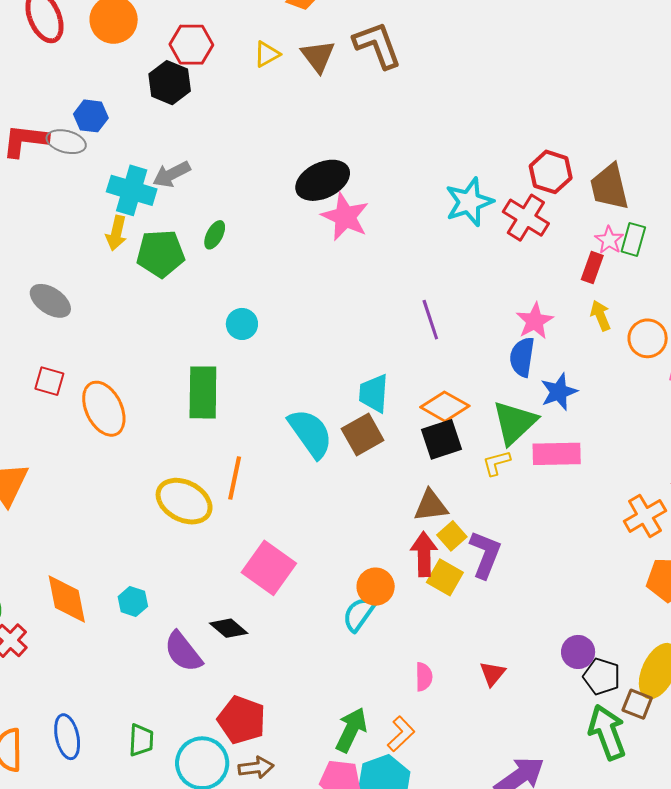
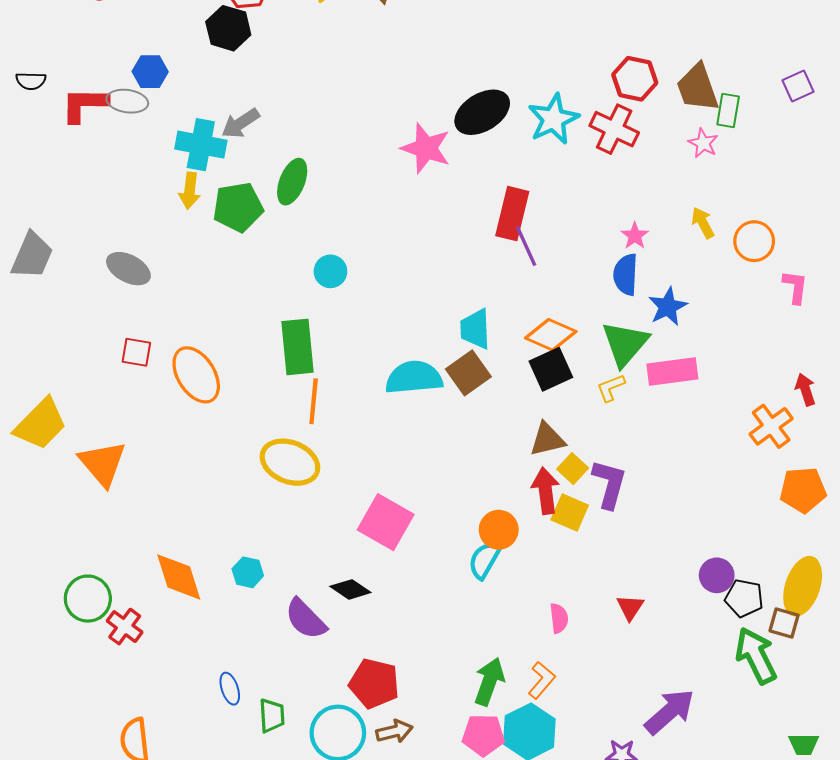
black ellipse: (323, 180) -> (482, 112), moved
green ellipse: (215, 235) -> (292, 182), size x1.5
green rectangle: (633, 239) -> (728, 111), moved
red rectangle: (592, 268) -> (512, 214), moved, size x1.6
pink star: (535, 321) -> (635, 236), size x0.7
cyan semicircle: (310, 433) -> (414, 378), turned -54
orange line: (235, 478) -> (314, 401), moved
blue ellipse: (67, 737) -> (230, 689), moved, size x0.7

